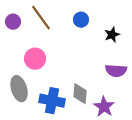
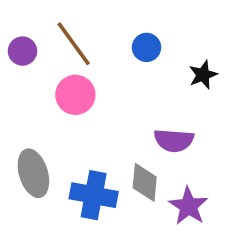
pink circle: (35, 59) -> (75, 95), moved
purple semicircle: (116, 71) -> (174, 140), moved

